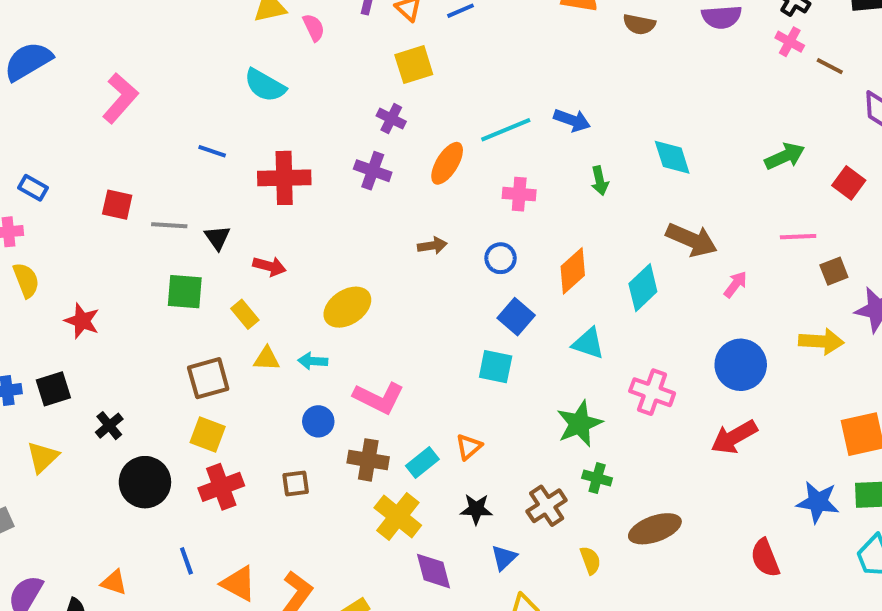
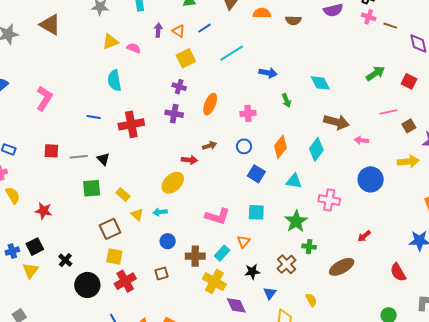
pink semicircle: (314, 28) -> (134, 48), turned -32
cyan semicircle: (265, 85) -> (114, 80), turned 60
cyan line: (506, 130) -> (232, 53), moved
red arrow: (269, 266) -> (189, 160), moved
pink arrow: (735, 284) -> (361, 140), turned -112
yellow triangle: (267, 359) -> (137, 215), turned 48
cyan square: (496, 367) -> (256, 212), moved
pink L-shape: (379, 398) -> (217, 216), moved
red arrow: (734, 437) -> (364, 236), moved, size x0.6
yellow triangle: (43, 457) -> (30, 271), moved
yellow semicircle: (590, 560) -> (311, 300), moved

